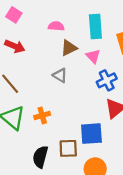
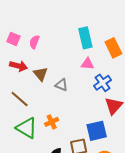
pink semicircle: (56, 26) -> (34, 42), moved, turned -64
brown triangle: (69, 48) -> (40, 74), moved, turned -35
pink triangle: (93, 56) -> (87, 64), turned -32

